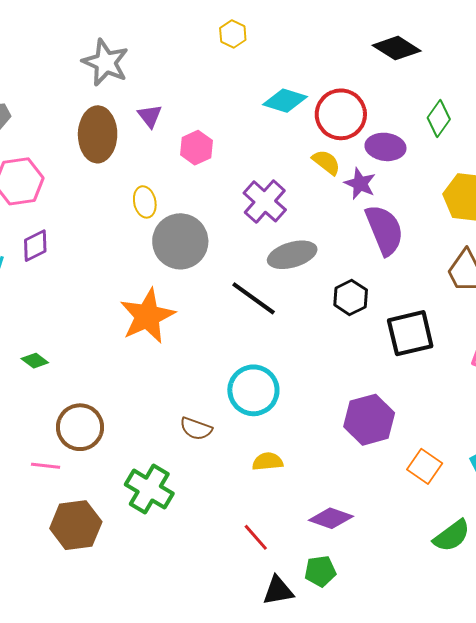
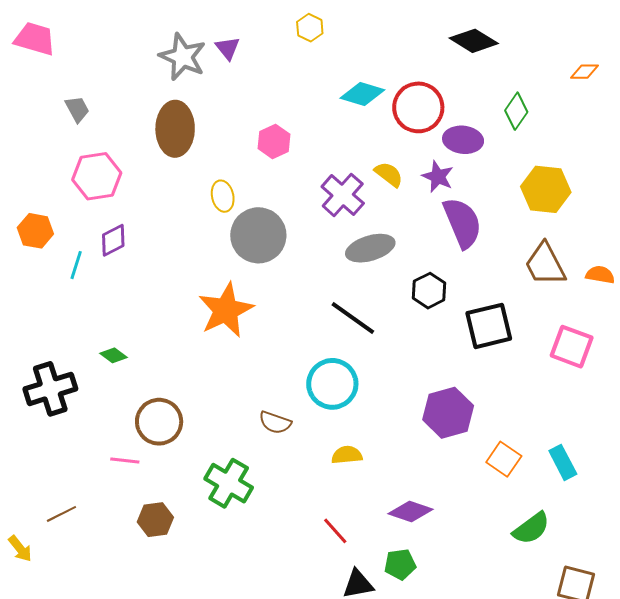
purple triangle: (150, 116) -> (228, 48), moved
yellow semicircle: (326, 162) -> (389, 174), moved
black line: (254, 298) -> (353, 318), moved
brown hexagon: (76, 525) -> (155, 520), size x0.7

